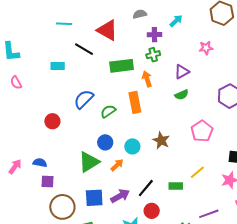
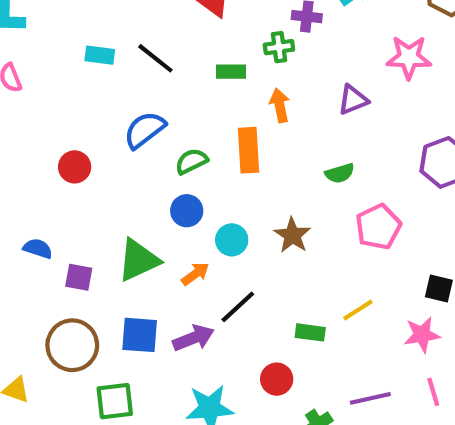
pink star: (206, 48) -> (409, 57), size x1.5
black line: (84, 49) -> (155, 58), moved
green cross: (153, 55) -> (279, 47), moved
green rectangle: (122, 66) -> (231, 72), size x0.6
green semicircle: (182, 95) -> (340, 173), moved
blue circle: (105, 142) -> (187, 211), moved
purple square: (48, 181) -> (79, 277), moved
black line: (146, 188) -> (238, 307), moved
red circle: (152, 211) -> (277, 379), moved

